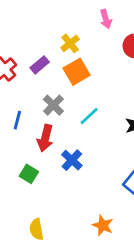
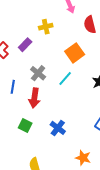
yellow cross: (70, 43) -> (46, 27), turned 32
orange square: (77, 72) -> (75, 53), moved
blue cross: (72, 160) -> (58, 128), moved

